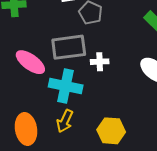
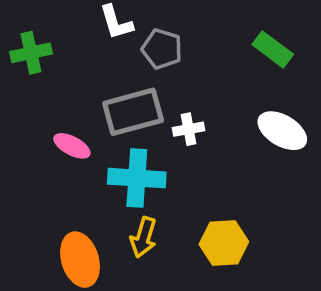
pink ellipse: (30, 62) -> (72, 146), size x0.7

